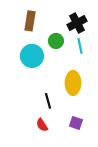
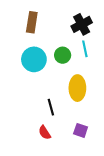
green circle: (56, 41) -> (63, 55), moved

